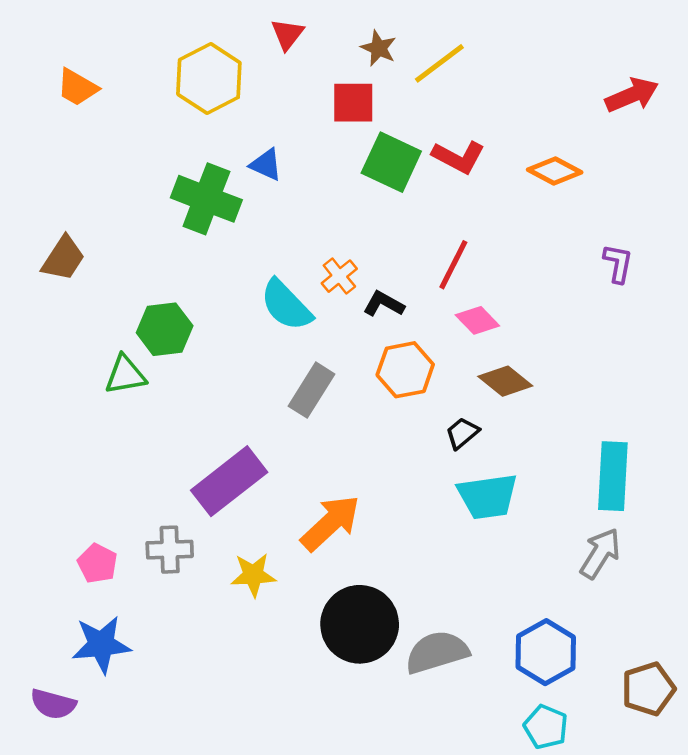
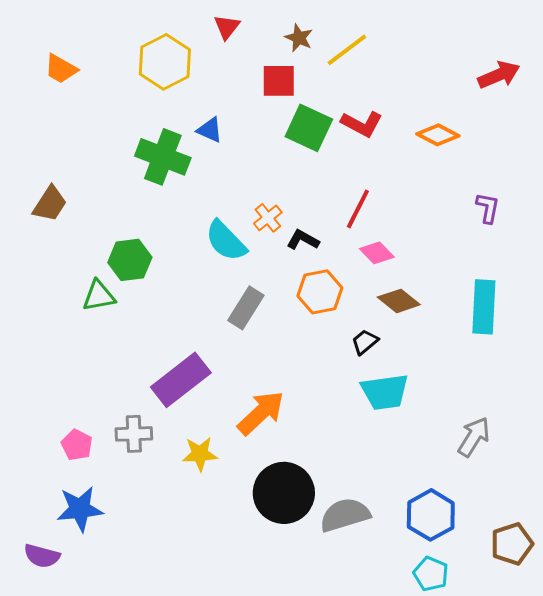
cyan rectangle: (613, 476) -> (484, 307), moved

